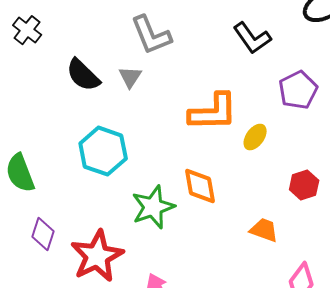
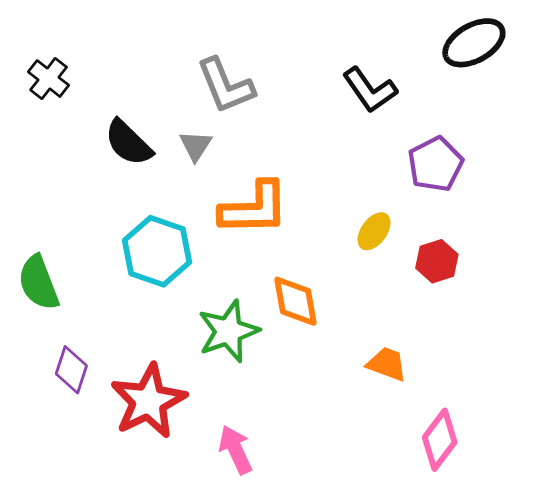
orange L-shape: (213, 112) -> (254, 208), moved
red hexagon: (304, 185) -> (437, 261), moved

